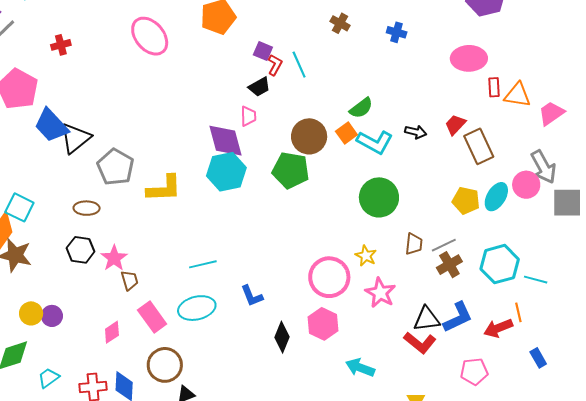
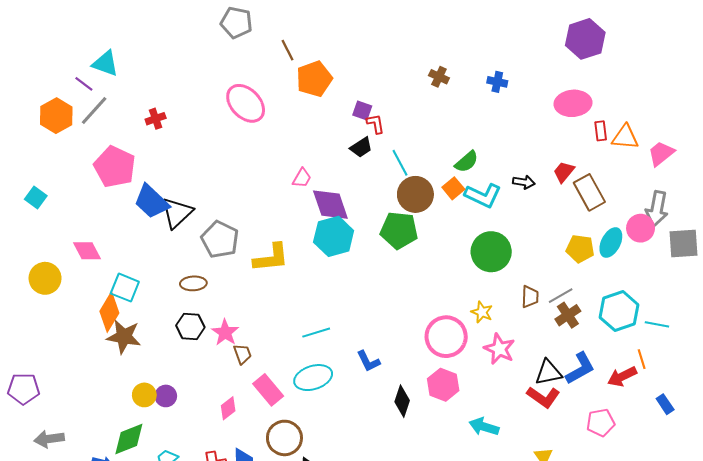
red L-shape: (275, 65) -> (376, 124), turned -35
cyan line: (299, 65) -> (400, 163), moved
pink trapezoid: (248, 116) -> (302, 178), moved, turned 35
gray arrow: (544, 167) -> (657, 209), turned 44

